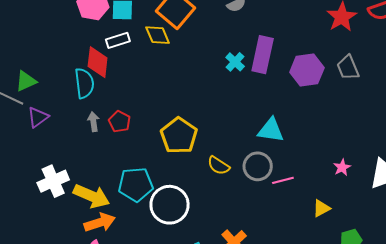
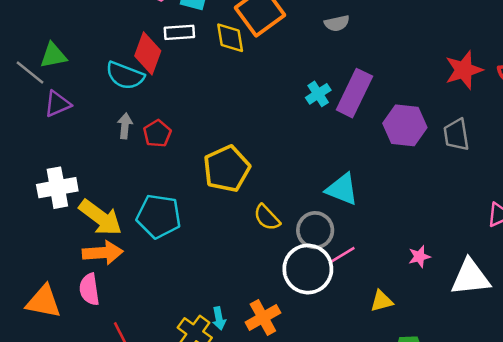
cyan semicircle: (84, 83) -> (125, 76), turned 104
pink line: (283, 180) -> (342, 255), turned -30
white circle: (170, 205) -> (308, 269), moved

